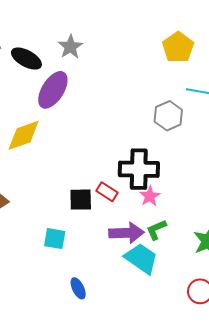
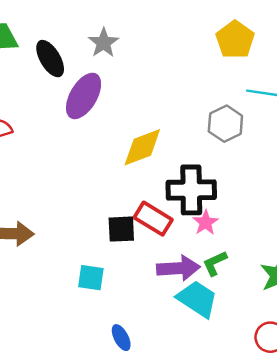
black ellipse: (26, 59) -> (50, 59), turned 32
yellow diamond: (24, 135) -> (142, 147), moved
red rectangle: (107, 192) -> (153, 219), size x1.4

